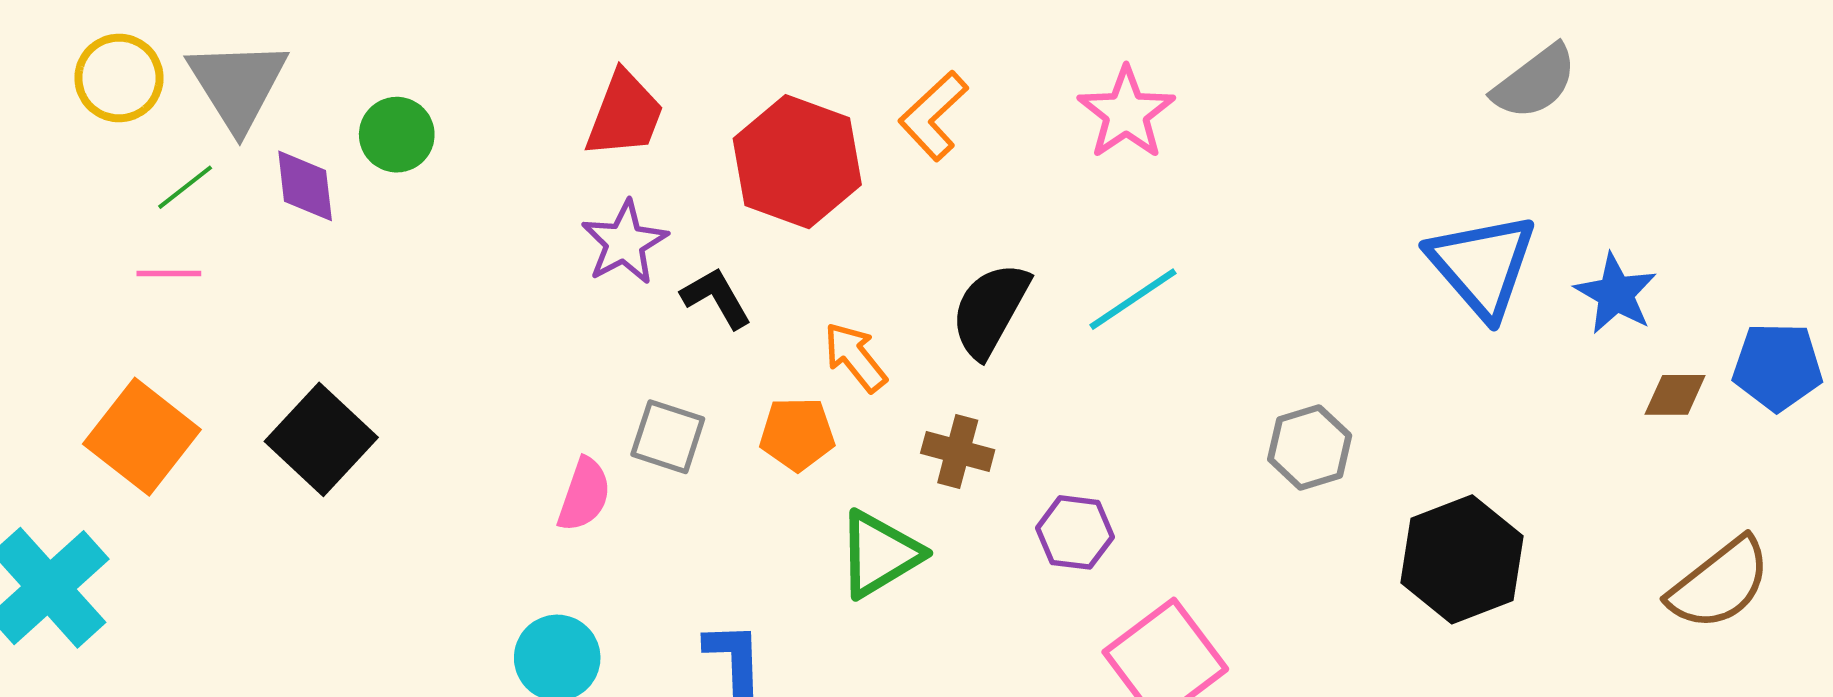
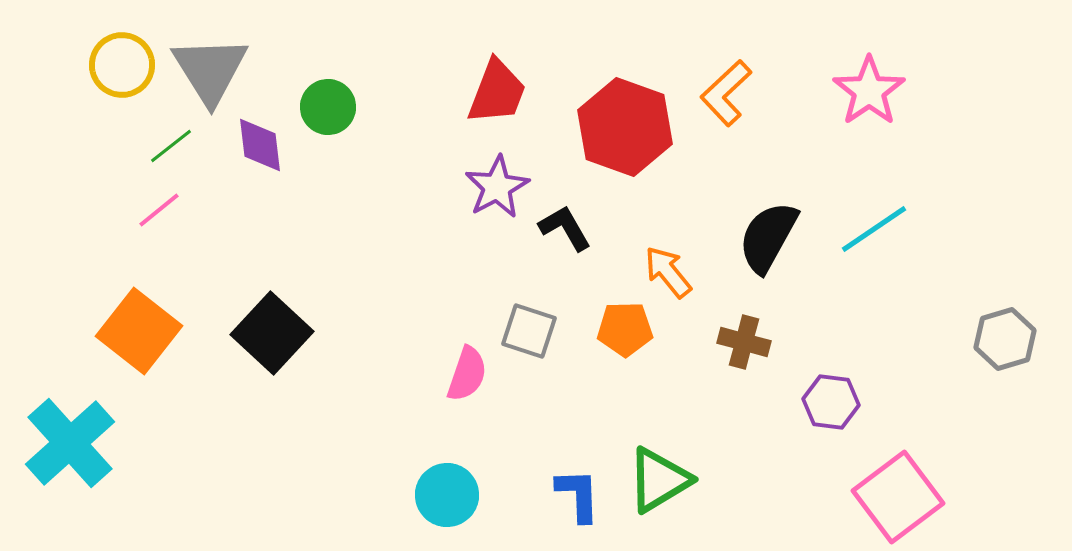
pink line: (169, 274) -> (159, 210), turned -39
green triangle: (879, 554) -> (659, 480), moved

